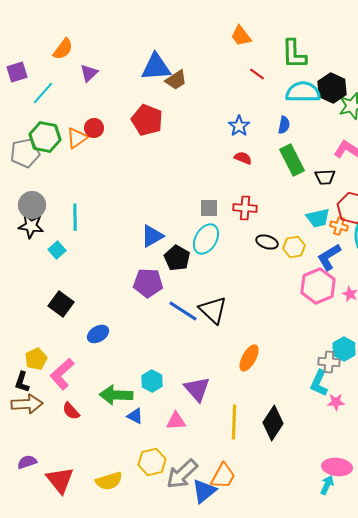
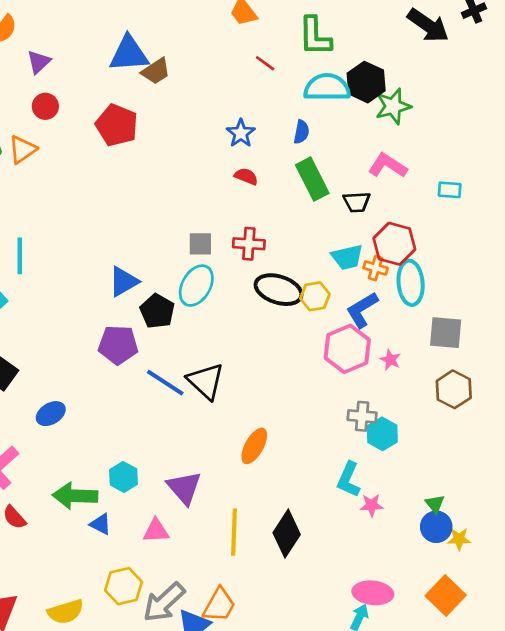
red circle: (94, 128) -> (45, 106), moved
black ellipse: (267, 242) -> (279, 290), size x1.6
gray cross: (329, 362) -> (362, 416), moved

